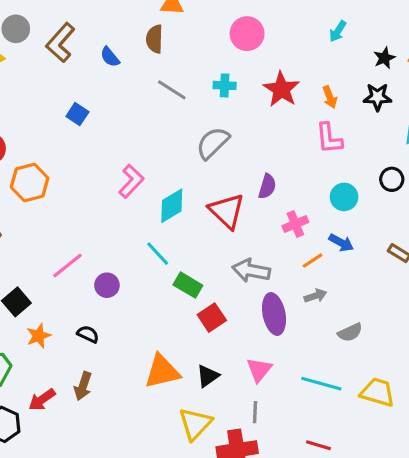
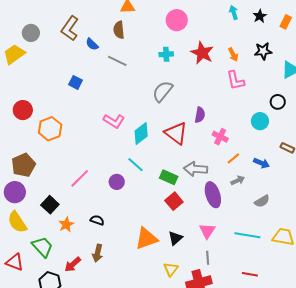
cyan arrow: (338, 31) -> (234, 12), turned 136
brown L-shape: (60, 43) -> (70, 28), moved
black star: (384, 58) -> (260, 16), moved
gray line: (172, 90) -> (117, 61), moved
pink L-shape: (131, 181) -> (114, 121), turned 85
cyan circle: (344, 197) -> (260, 121), moved
pink cross: (295, 224) -> (220, 137), turned -35
blue arrow: (341, 243) -> (261, 163), moved
purple circle: (107, 285) -> (117, 182), moved
green rectangle: (188, 285) -> (169, 177), moved
yellow triangle: (195, 424) -> (171, 269), size x0.7

